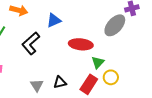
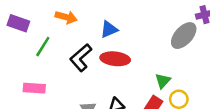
red ellipse: (81, 44) -> (115, 59), moved

